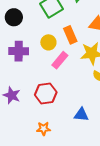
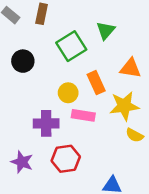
purple cross: (19, 51) -> (46, 123), moved
pink rectangle: (60, 60) -> (83, 115), turned 60

